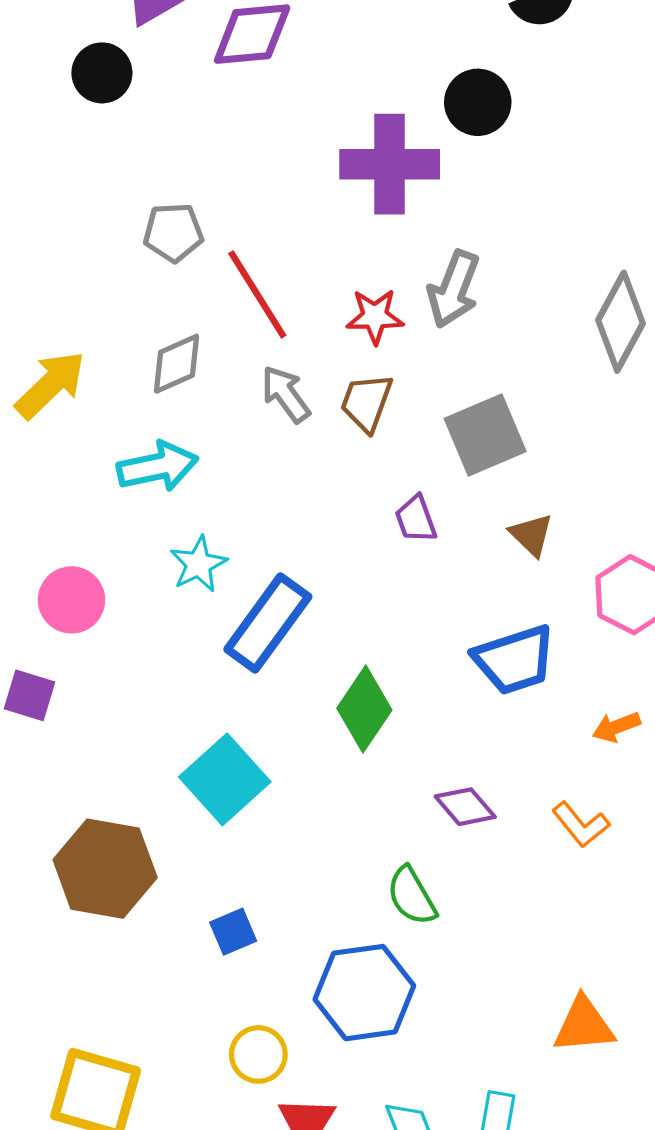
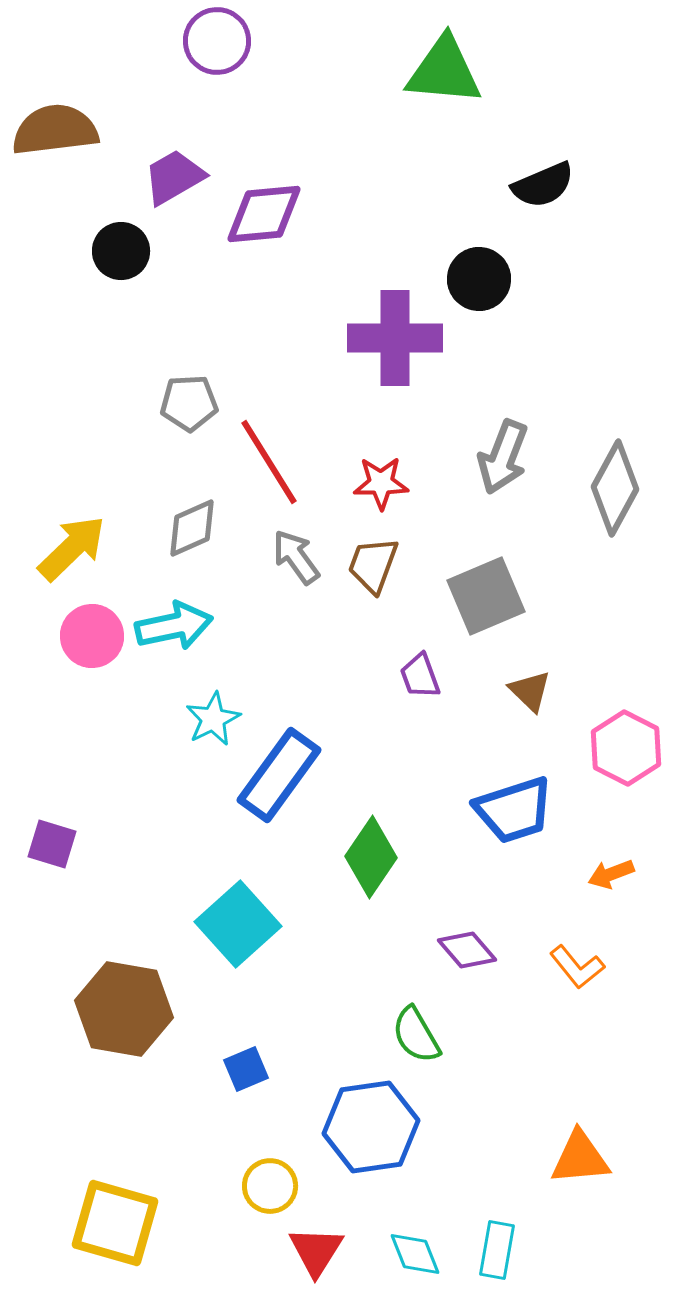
gray arrow: (454, 289) -> (503, 457), moved
pink circle: (71, 600) -> (92, 636), moved

